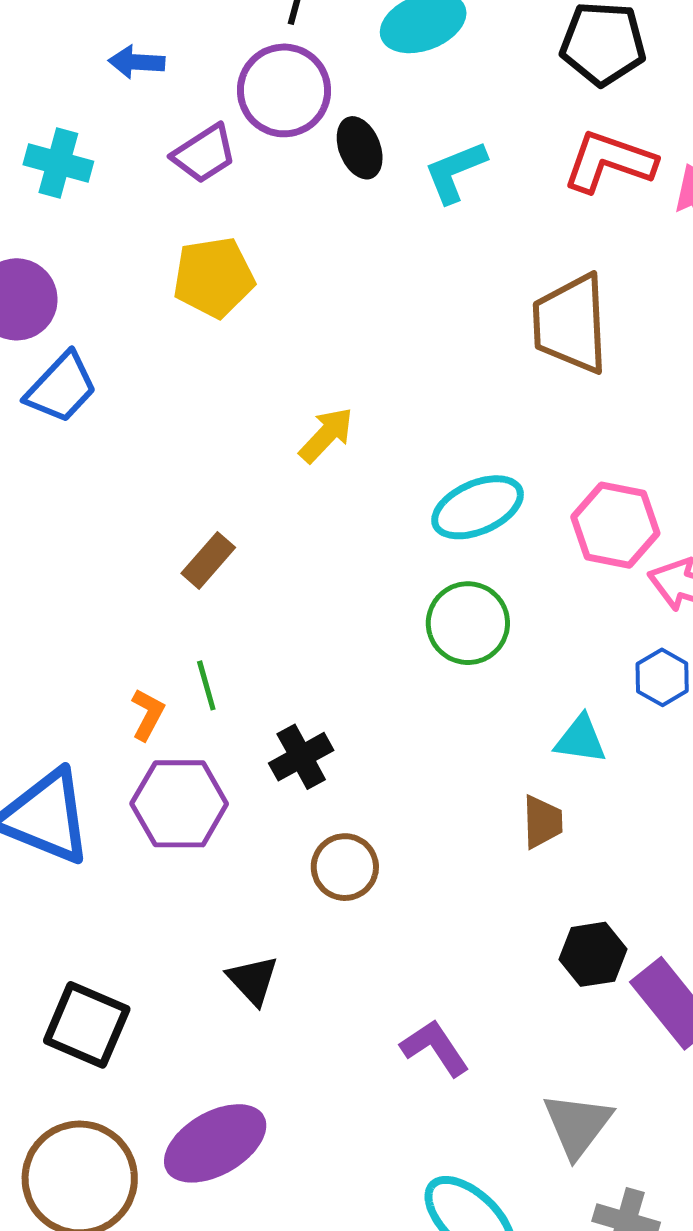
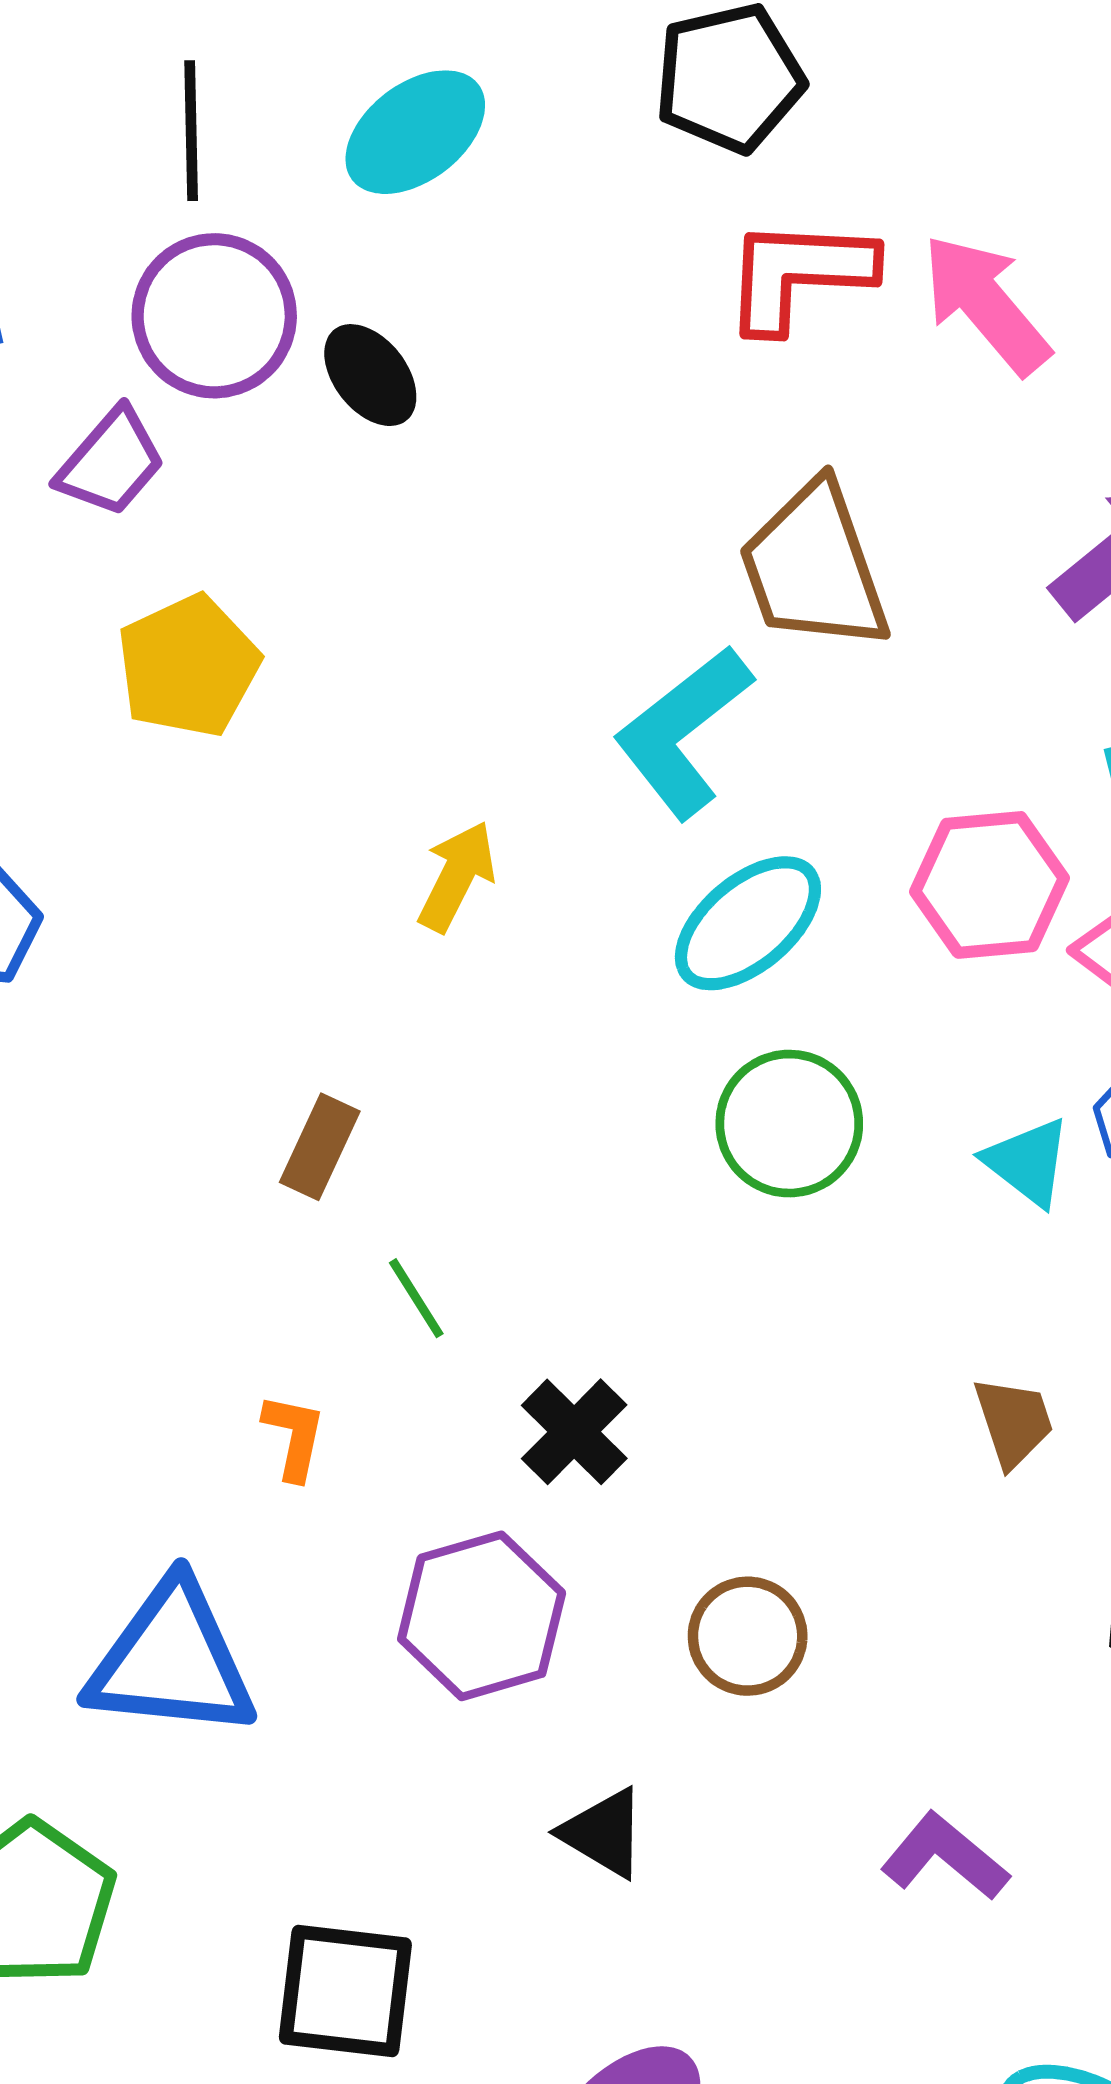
cyan L-shape: (455, 172) -> (683, 732), moved, size x1.4
green line: (206, 685) -> (416, 1298), moved
cyan triangle: (580, 739) -> (1028, 1162), moved, turned 46
purple hexagon: (179, 804) -> (482, 1616), moved
brown circle: (345, 867) -> (748, 1636), moved

